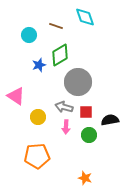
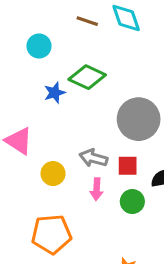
brown line: (56, 26) -> (87, 21), moved
green diamond: (60, 55) -> (87, 77), turned 55
gray circle: (78, 82) -> (139, 119), moved

